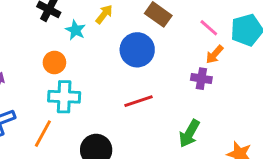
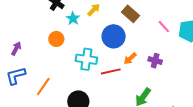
orange arrow: (215, 54) -> (130, 58), moved
cyan cross: (64, 97) -> (86, 59), moved

